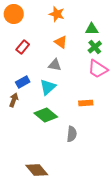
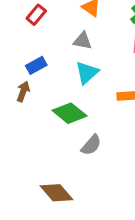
cyan triangle: (48, 87) -> (87, 73), moved
gray semicircle: (72, 134) -> (91, 145), moved, turned 35

